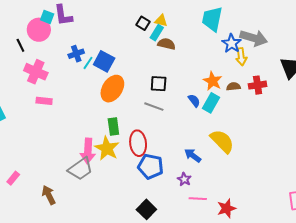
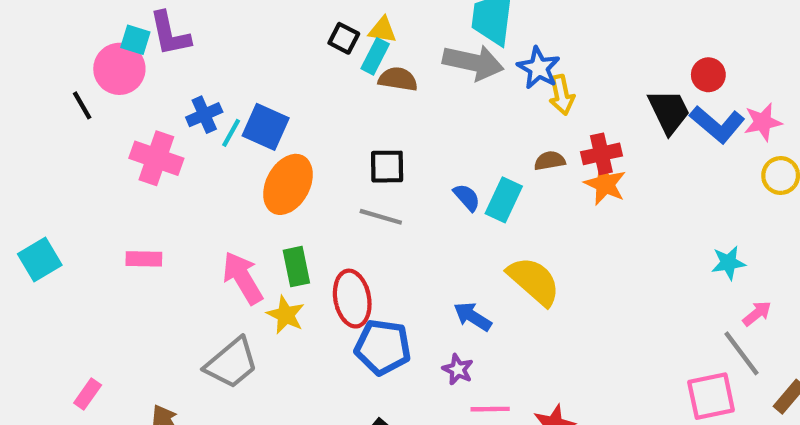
gray arrow: (254, 38) -> (473, 62), moved
pink cross: (36, 72) -> (156, 158), moved
orange star: (213, 81) -> (605, 184), moved
pink rectangle: (44, 101) -> (144, 259), moved
yellow star: (107, 148) -> (286, 315), size x0.7
pink arrow: (88, 151) -> (243, 278), moved, turned 150

